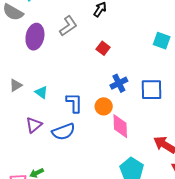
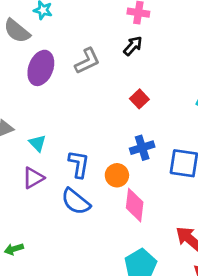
red square: (103, 48) -> (139, 99), moved
purple triangle: (34, 125) -> (33, 178), moved
blue semicircle: (63, 132) -> (76, 202), moved, turned 50

